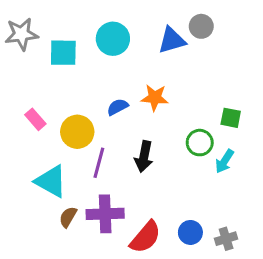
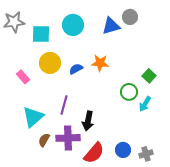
green square: (231, 118) -> (149, 76), turned 32
yellow circle: (77, 132) -> (50, 63), moved
black arrow: (144, 157) -> (88, 121), moved
cyan triangle: (51, 181) -> (33, 117), turned 50

